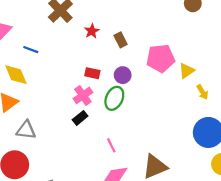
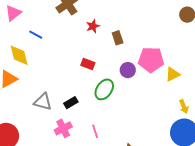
purple circle: (123, 75) -> (128, 70), moved
yellow arrow: (202, 92) -> (184, 107), moved
pink cross: (83, 95) -> (63, 128), moved
gray triangle: (26, 130) -> (43, 102), moved

